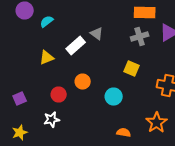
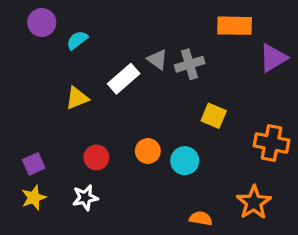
gray cross: (140, 36) -> (190, 64), moved
orange circle: (83, 82) -> (148, 151), moved
yellow star: (20, 132) -> (34, 198), moved

